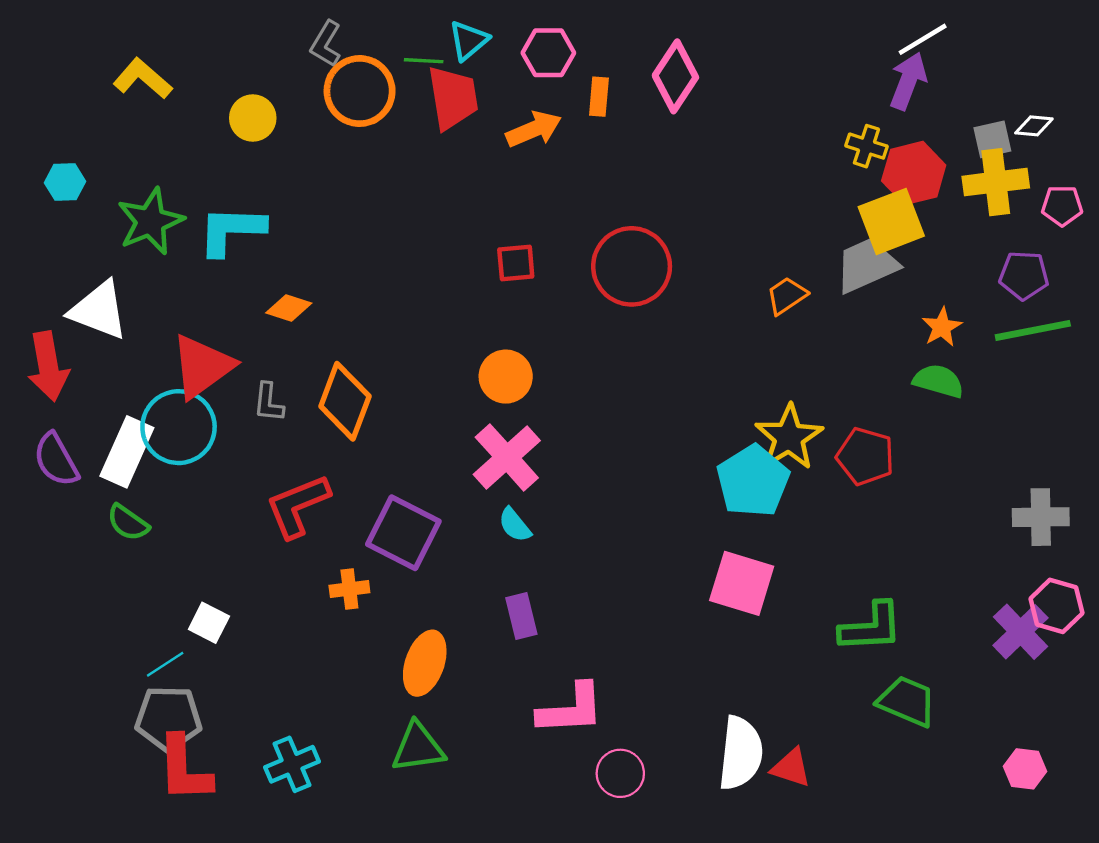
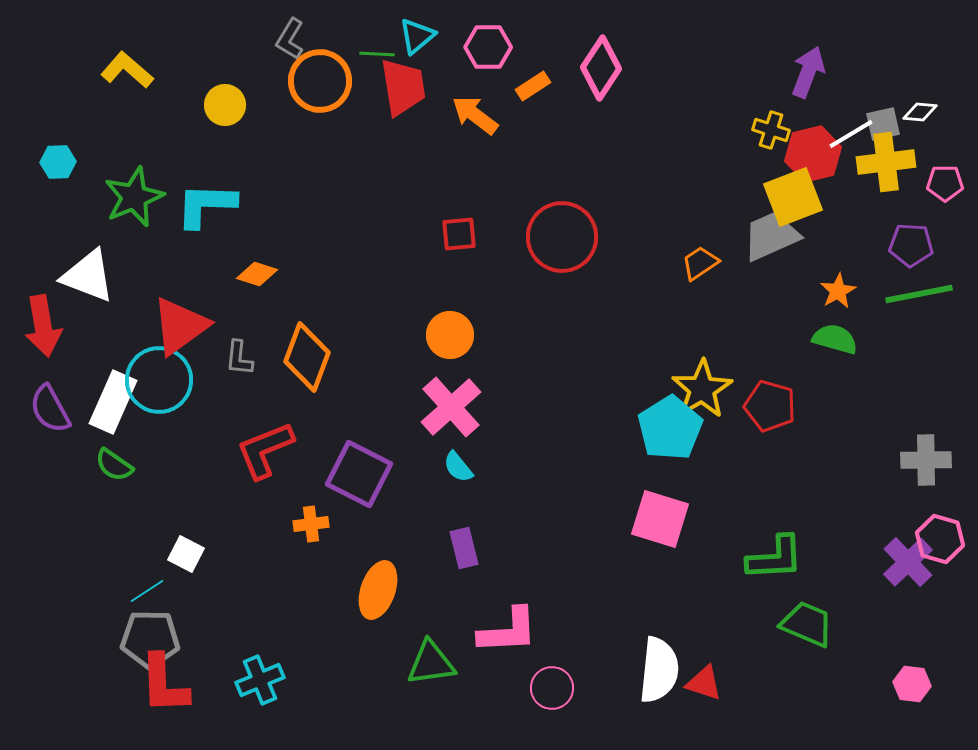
white line: (923, 39) -> (851, 134), moved
orange rectangle: (599, 97) -> (533, 86), turned 52
orange arrow: (534, 129) -> (475, 115), turned -120
green triangle: (418, 747) -> (431, 663), moved

